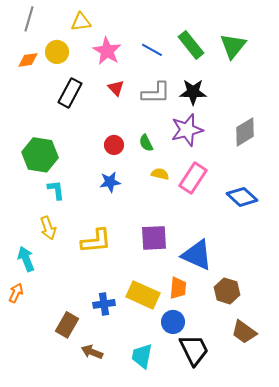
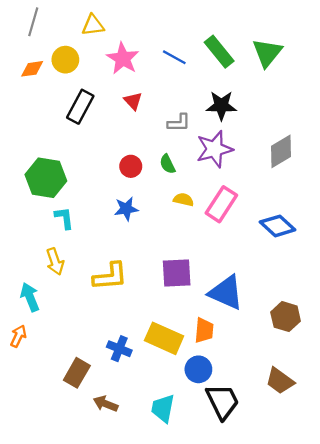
gray L-shape: (156, 93) -> (179, 123), moved, size x0.7
brown hexagon: (227, 291) -> (286, 317), moved
blue cross: (104, 304) -> (119, 349), turned 30

